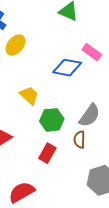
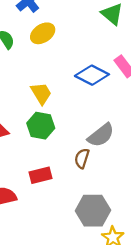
green hexagon: (52, 120) -> (41, 126), moved
red rectangle: (47, 153) -> (41, 175), moved, turned 30

